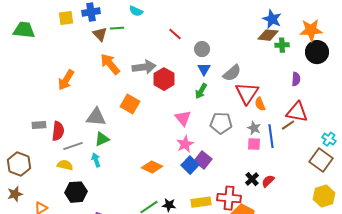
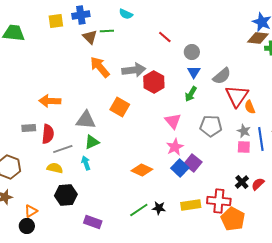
orange arrow: (66, 80) -> (50, 101), moved, turned 60

